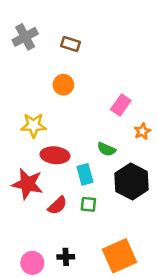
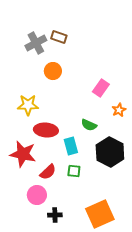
gray cross: (25, 37) -> (36, 43), moved
pink circle: (32, 263) -> (37, 195), moved

